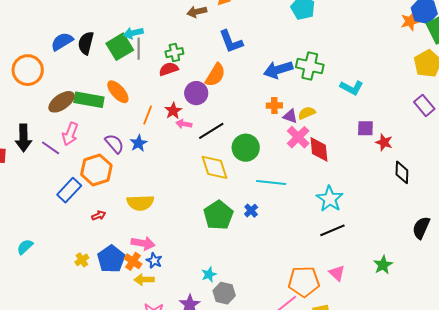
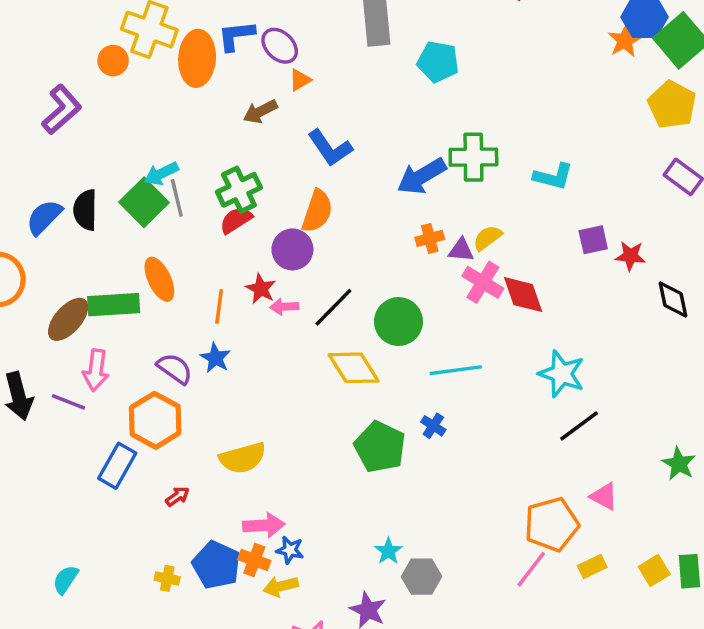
green cross: (174, 53) -> (239, 190), size x1.4
orange ellipse: (118, 92) -> (159, 279), turned 30
yellow cross: (82, 260) -> (167, 578), turned -32

